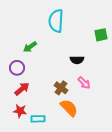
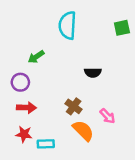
green square: (101, 35) -> (122, 28), moved
pink arrow: (84, 83) -> (107, 116), moved
red arrow: (22, 89) -> (26, 108), turned 42

